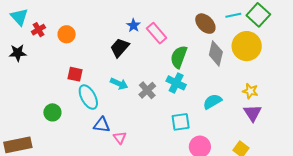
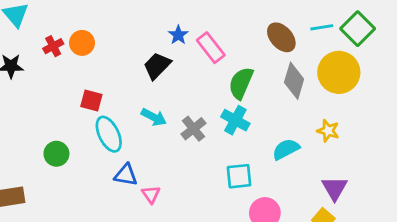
red cross: (38, 30) -> (53, 46), moved
yellow star: (250, 91) -> (328, 131), moved
purple triangle: (252, 113) -> (335, 188), moved

